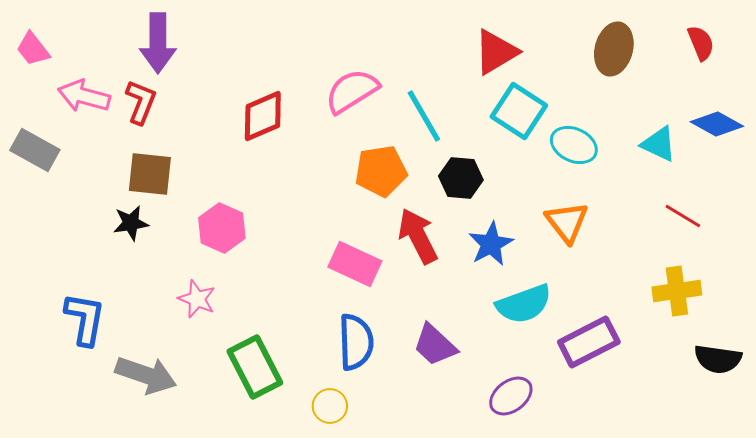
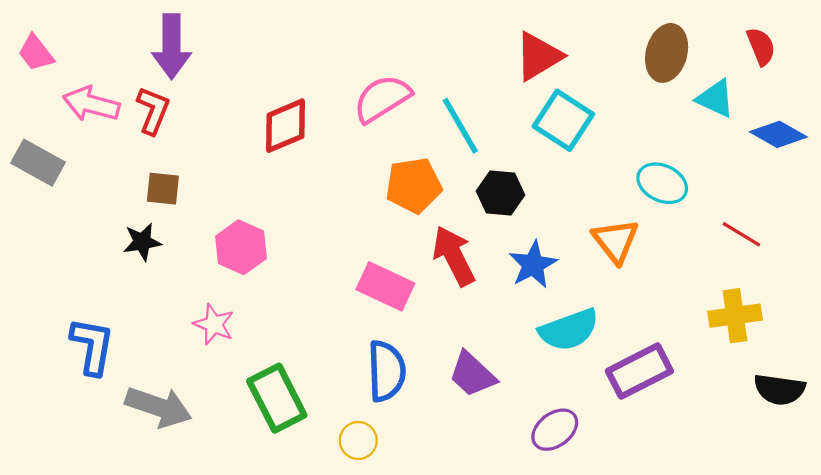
cyan triangle: (659, 144) -> (715, 99), moved
cyan ellipse: (574, 145) -> (662, 183), moved
brown square: (150, 174) -> (163, 189), size x0.7

